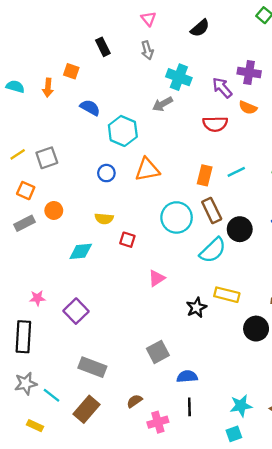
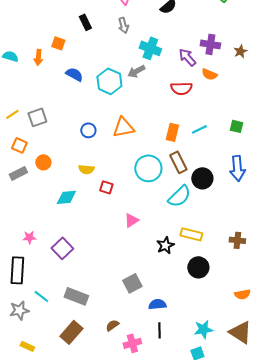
cyan hexagon: (123, 131) -> (109, 81), moved
black circle: (256, 329) -> (198, 267), moved
cyan line: (51, 395) -> (41, 296), moved

